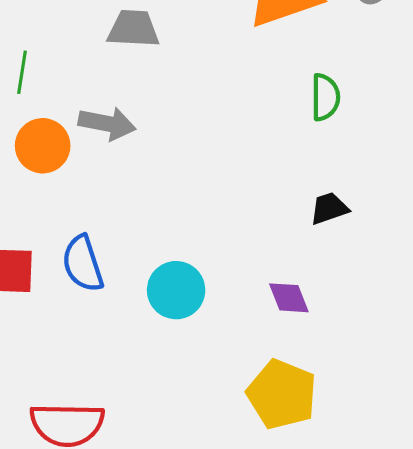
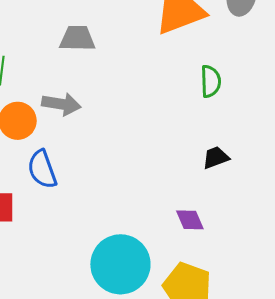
blue semicircle: (83, 264) -> (42, 169), moved
cyan circle: (176, 290) -> (120, 264), moved, size x1.5

